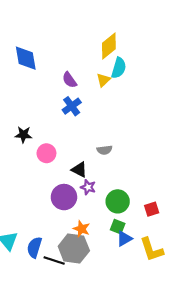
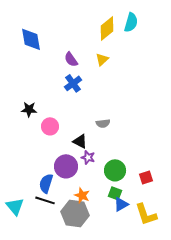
cyan semicircle: (119, 68) -> (131, 22), moved
blue semicircle: (34, 247) -> (46, 183), moved
black line: (54, 261) -> (45, 200), moved

